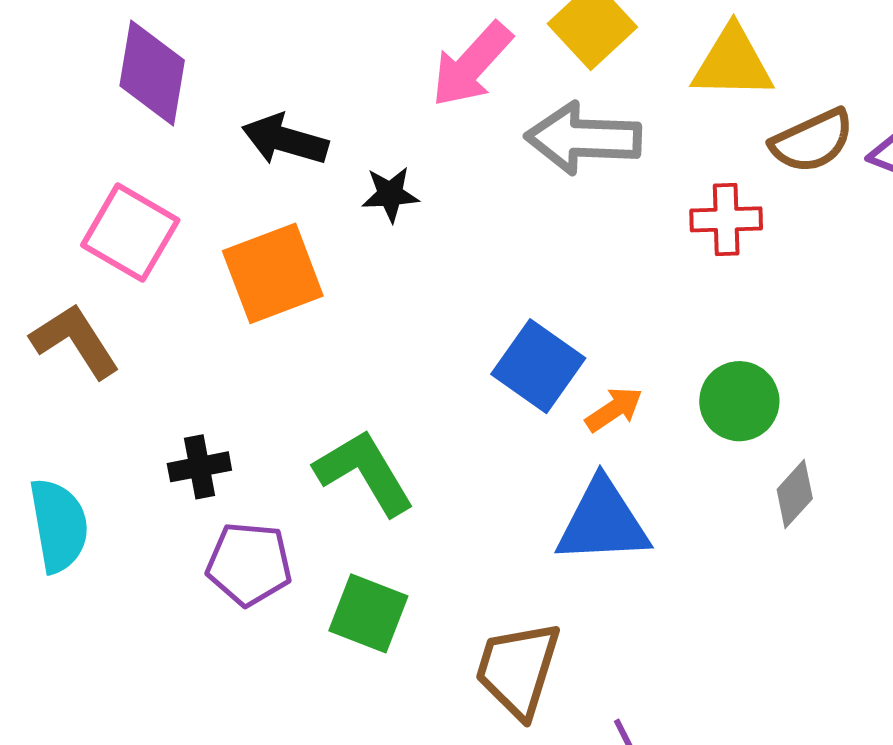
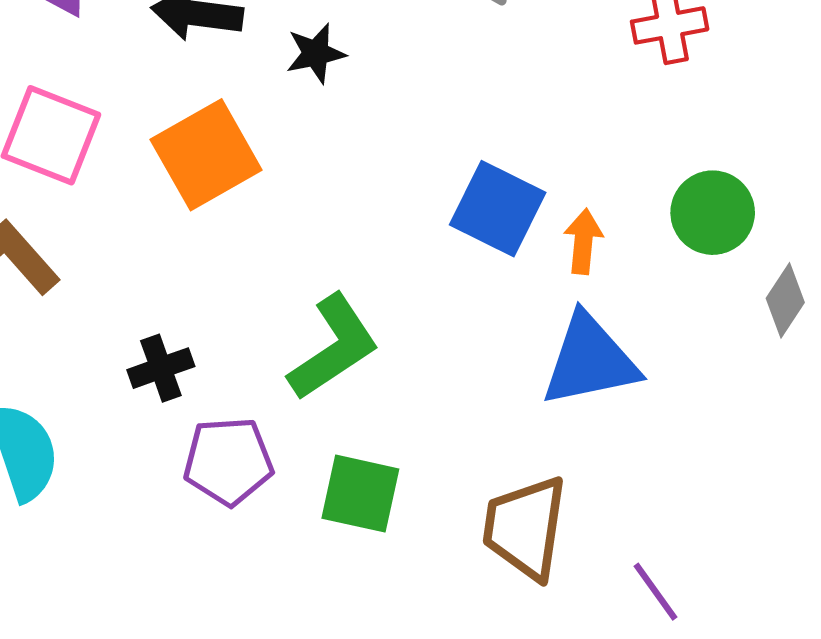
orange arrow: (614, 409) -> (583, 241), turned -42
green L-shape: (364, 472) -> (334, 347), turned 96

